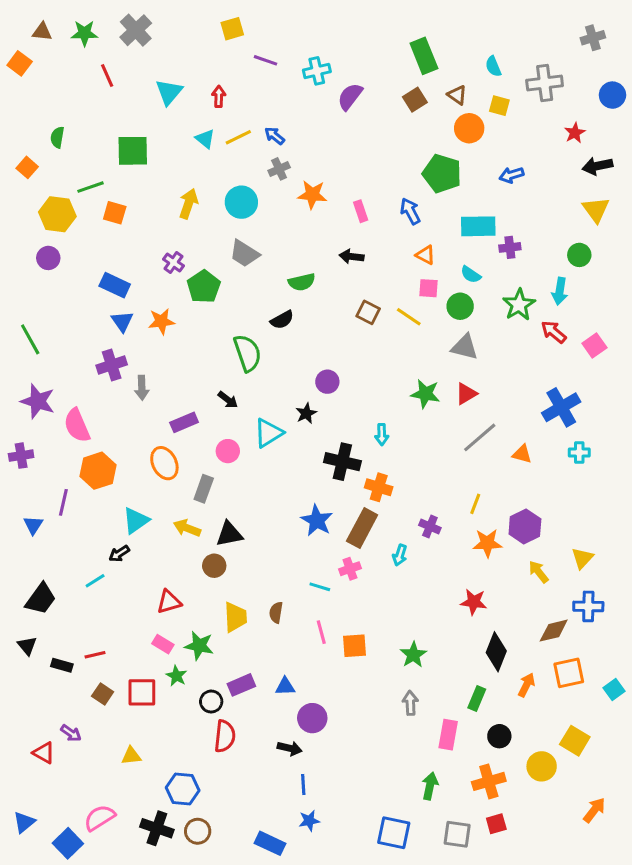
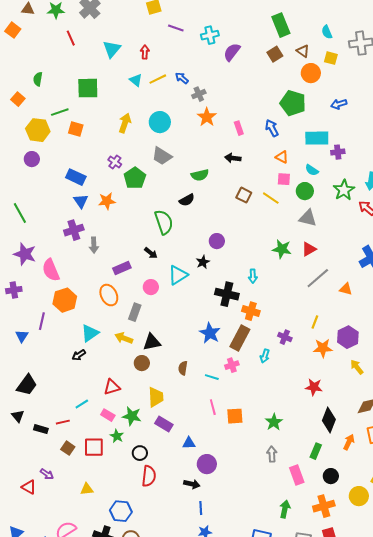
gray cross: (279, 169) -> (199, 94), moved
orange star: (312, 195) -> (207, 117), turned 30
cyan line: (95, 581) -> (82, 404), moved
brown semicircle: (276, 612) -> (183, 368), moved
purple rectangle: (241, 685) -> (164, 424), moved, turned 54
pink rectangle: (448, 735) -> (297, 475), turned -30

